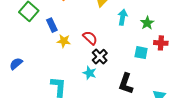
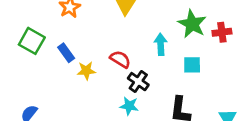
cyan arrow: (123, 17) -> (161, 44), moved
green star: (147, 23) -> (192, 24), size x1.5
red cross: (161, 43) -> (222, 32), moved

